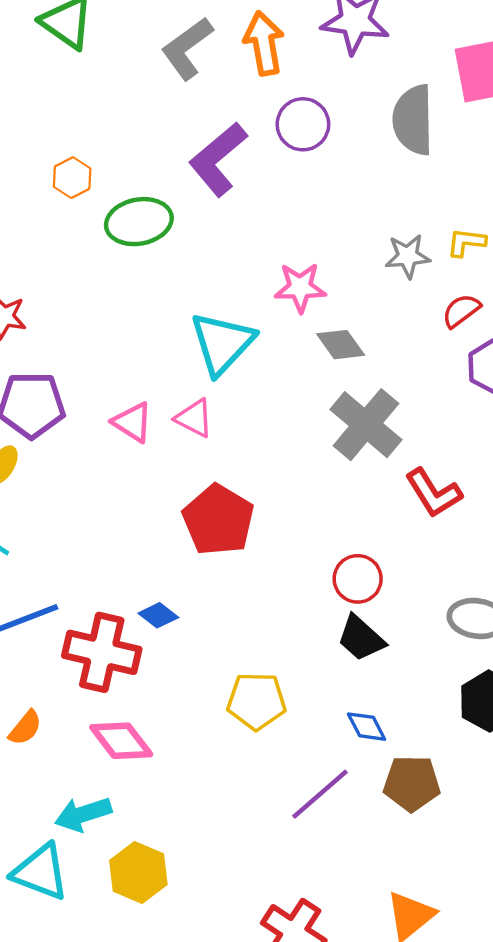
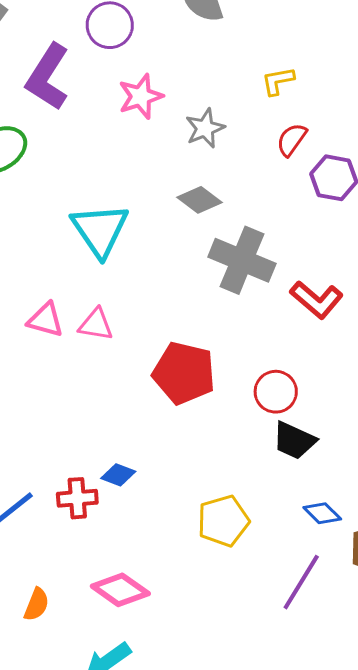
gray star: (408, 256) -> (205, 128), moved
pink star: (300, 287) -> (141, 96), moved
pink triangle: (194, 418) -> (96, 325), moved
red pentagon: (218, 520) -> (184, 373), moved
red cross: (102, 652) -> (77, 498), moved, size x0.6

